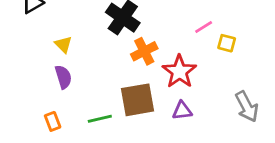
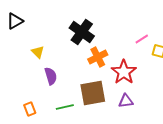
purple semicircle: (63, 77) -> (51, 76), moved

